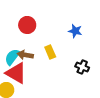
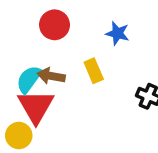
blue star: (75, 31) -> (118, 33), moved
red triangle: (16, 73) -> (36, 107), turned 30

